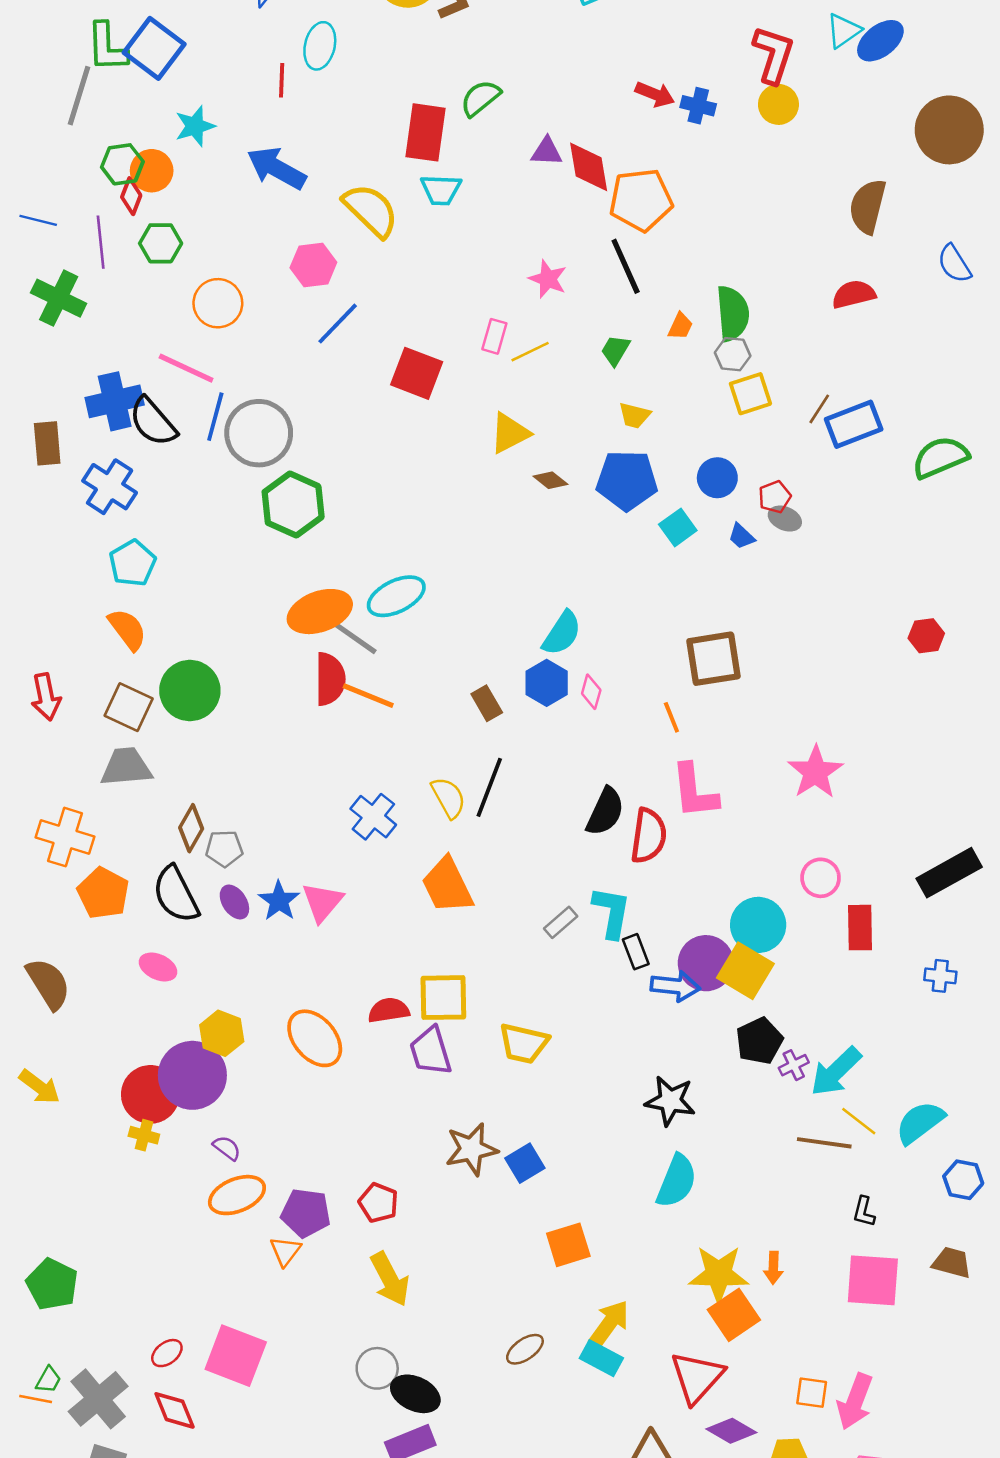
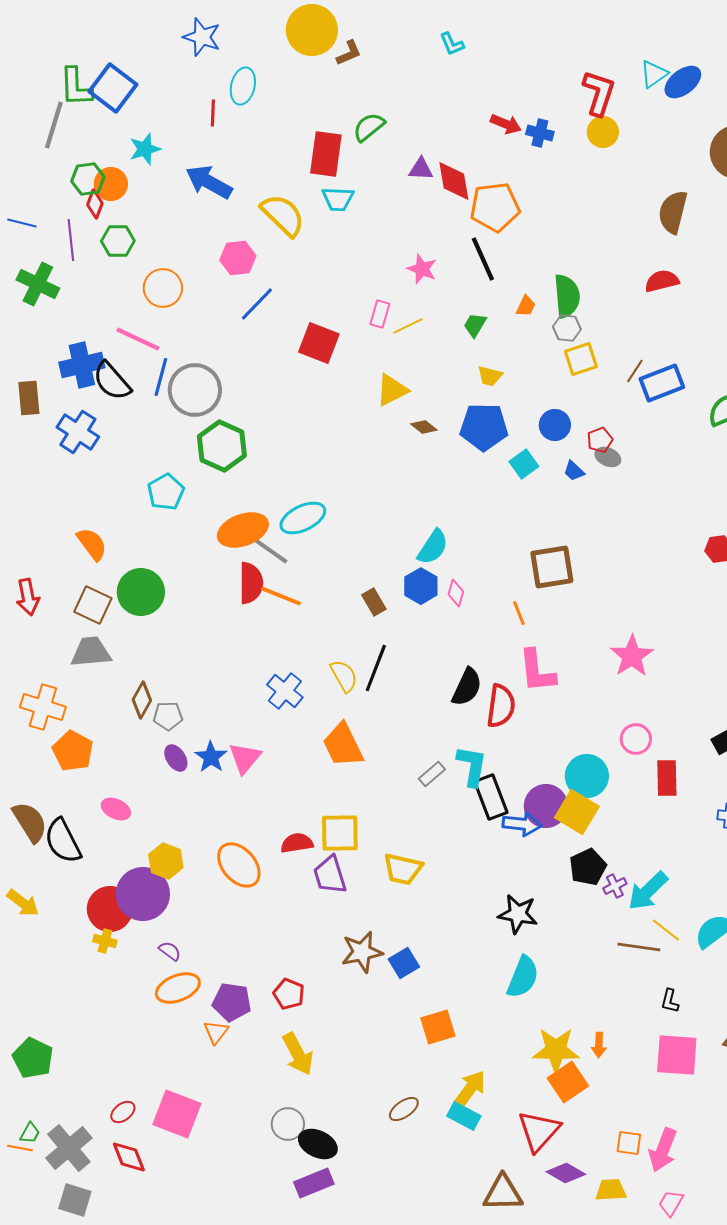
cyan pentagon: (133, 563) -> (166, 492), moved
black semicircle: (176, 894) -> (63, 841), moved
black rectangle: (636, 952) -> (491, 797), size x1.6

